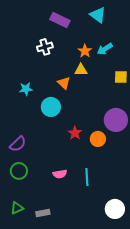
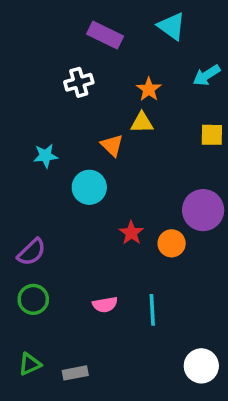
cyan arrow: (105, 49) -> (207, 75), moved

